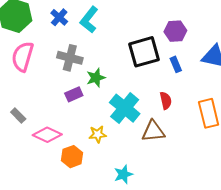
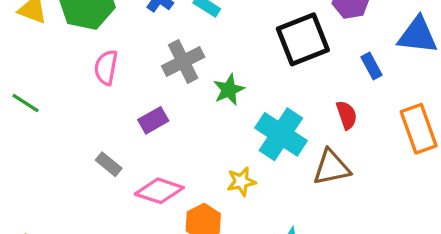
pink semicircle: (23, 57) -> (106, 67), size x0.7
gray cross: (70, 58) -> (183, 61), turned -35
blue rectangle: (176, 64) -> (372, 66), moved
purple rectangle: (74, 94) -> (153, 120), moved

